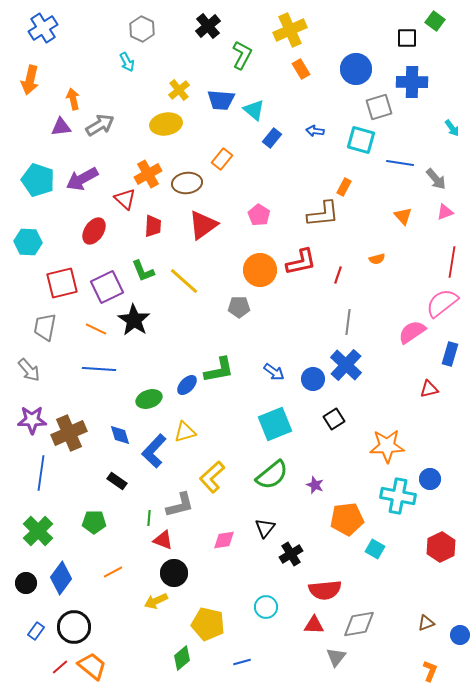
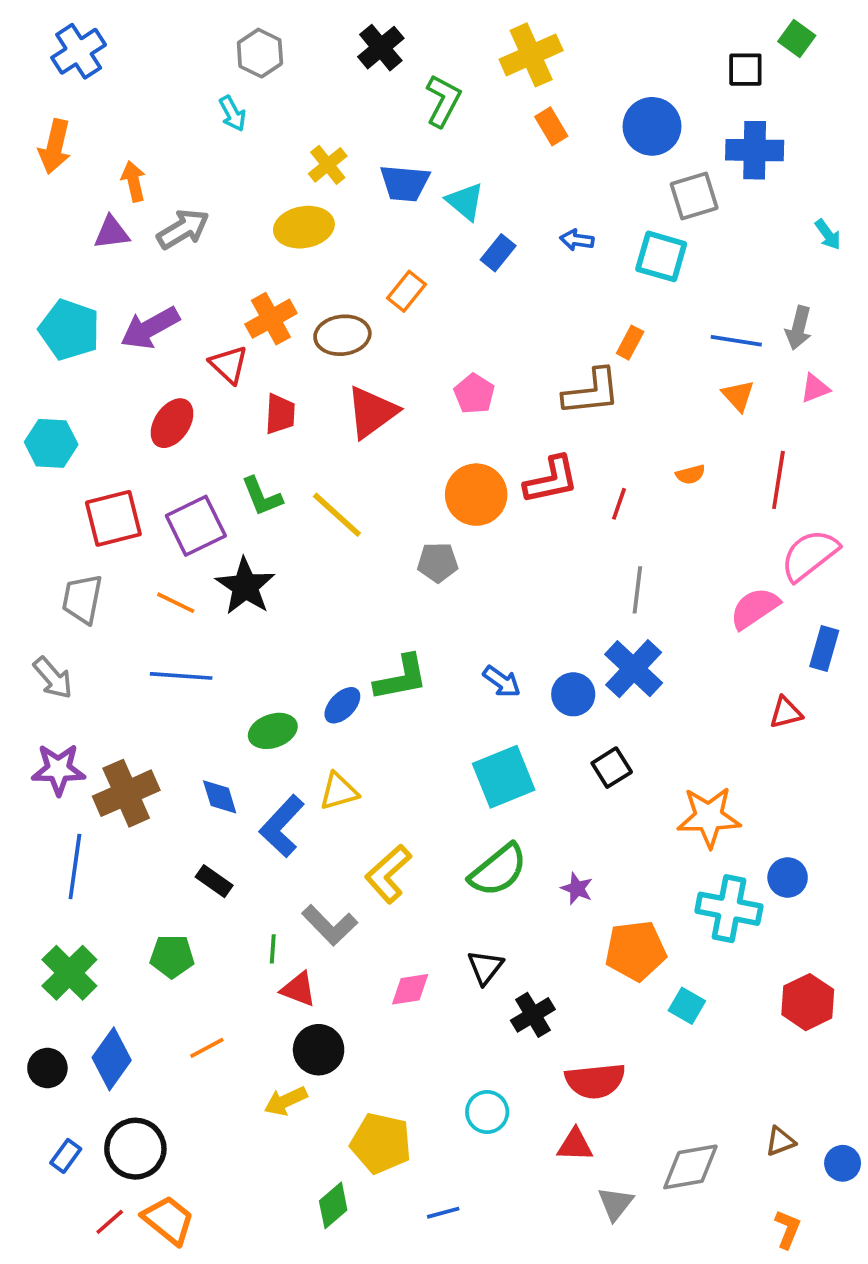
blue line: (400, 163) -> (736, 341), moved
gray arrow: (436, 179) -> (799, 328), turned 55
red line: (452, 262) -> (778, 480), moved
gray L-shape: (180, 505) -> (330, 925), turned 60
gray diamond: (359, 624) -> (690, 1167), moved

